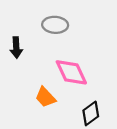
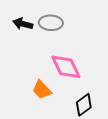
black arrow: (16, 48) -> (23, 24), moved, turned 108

